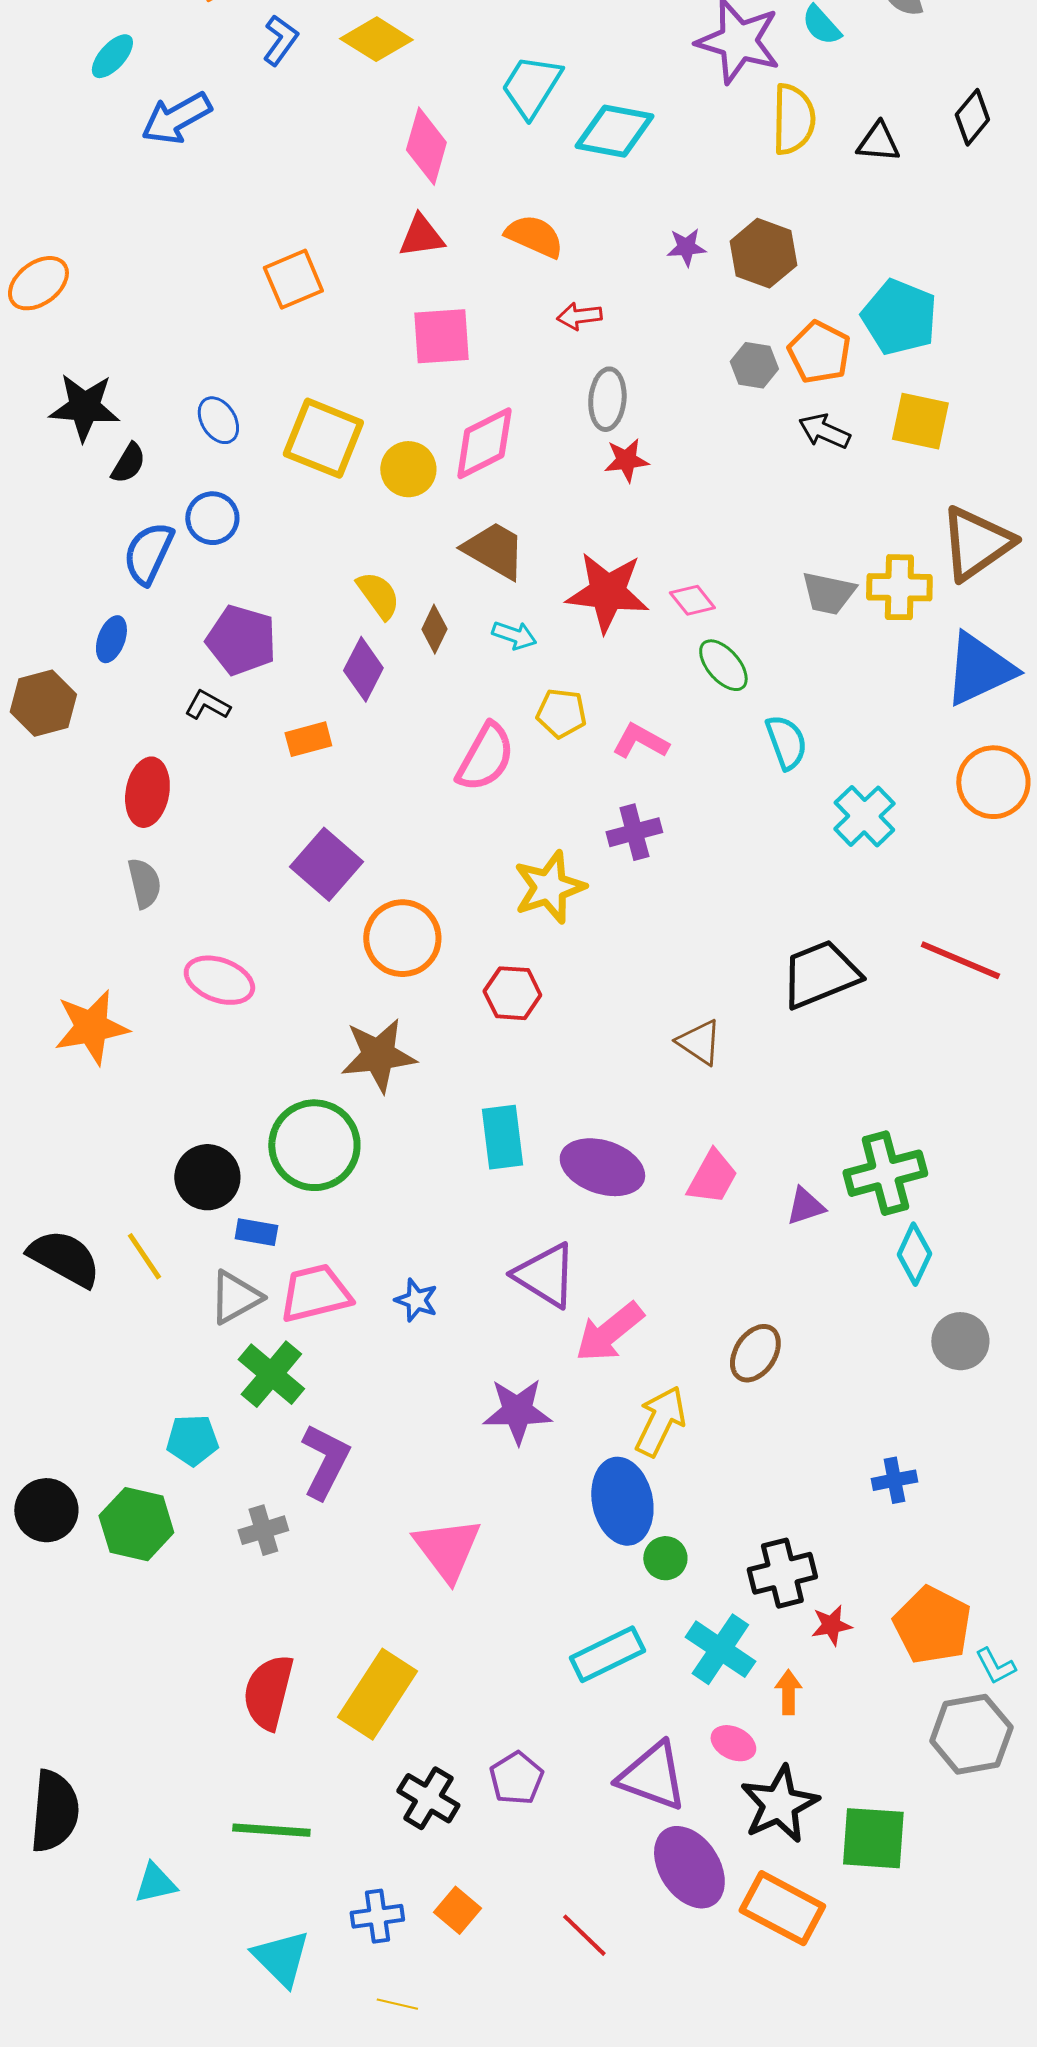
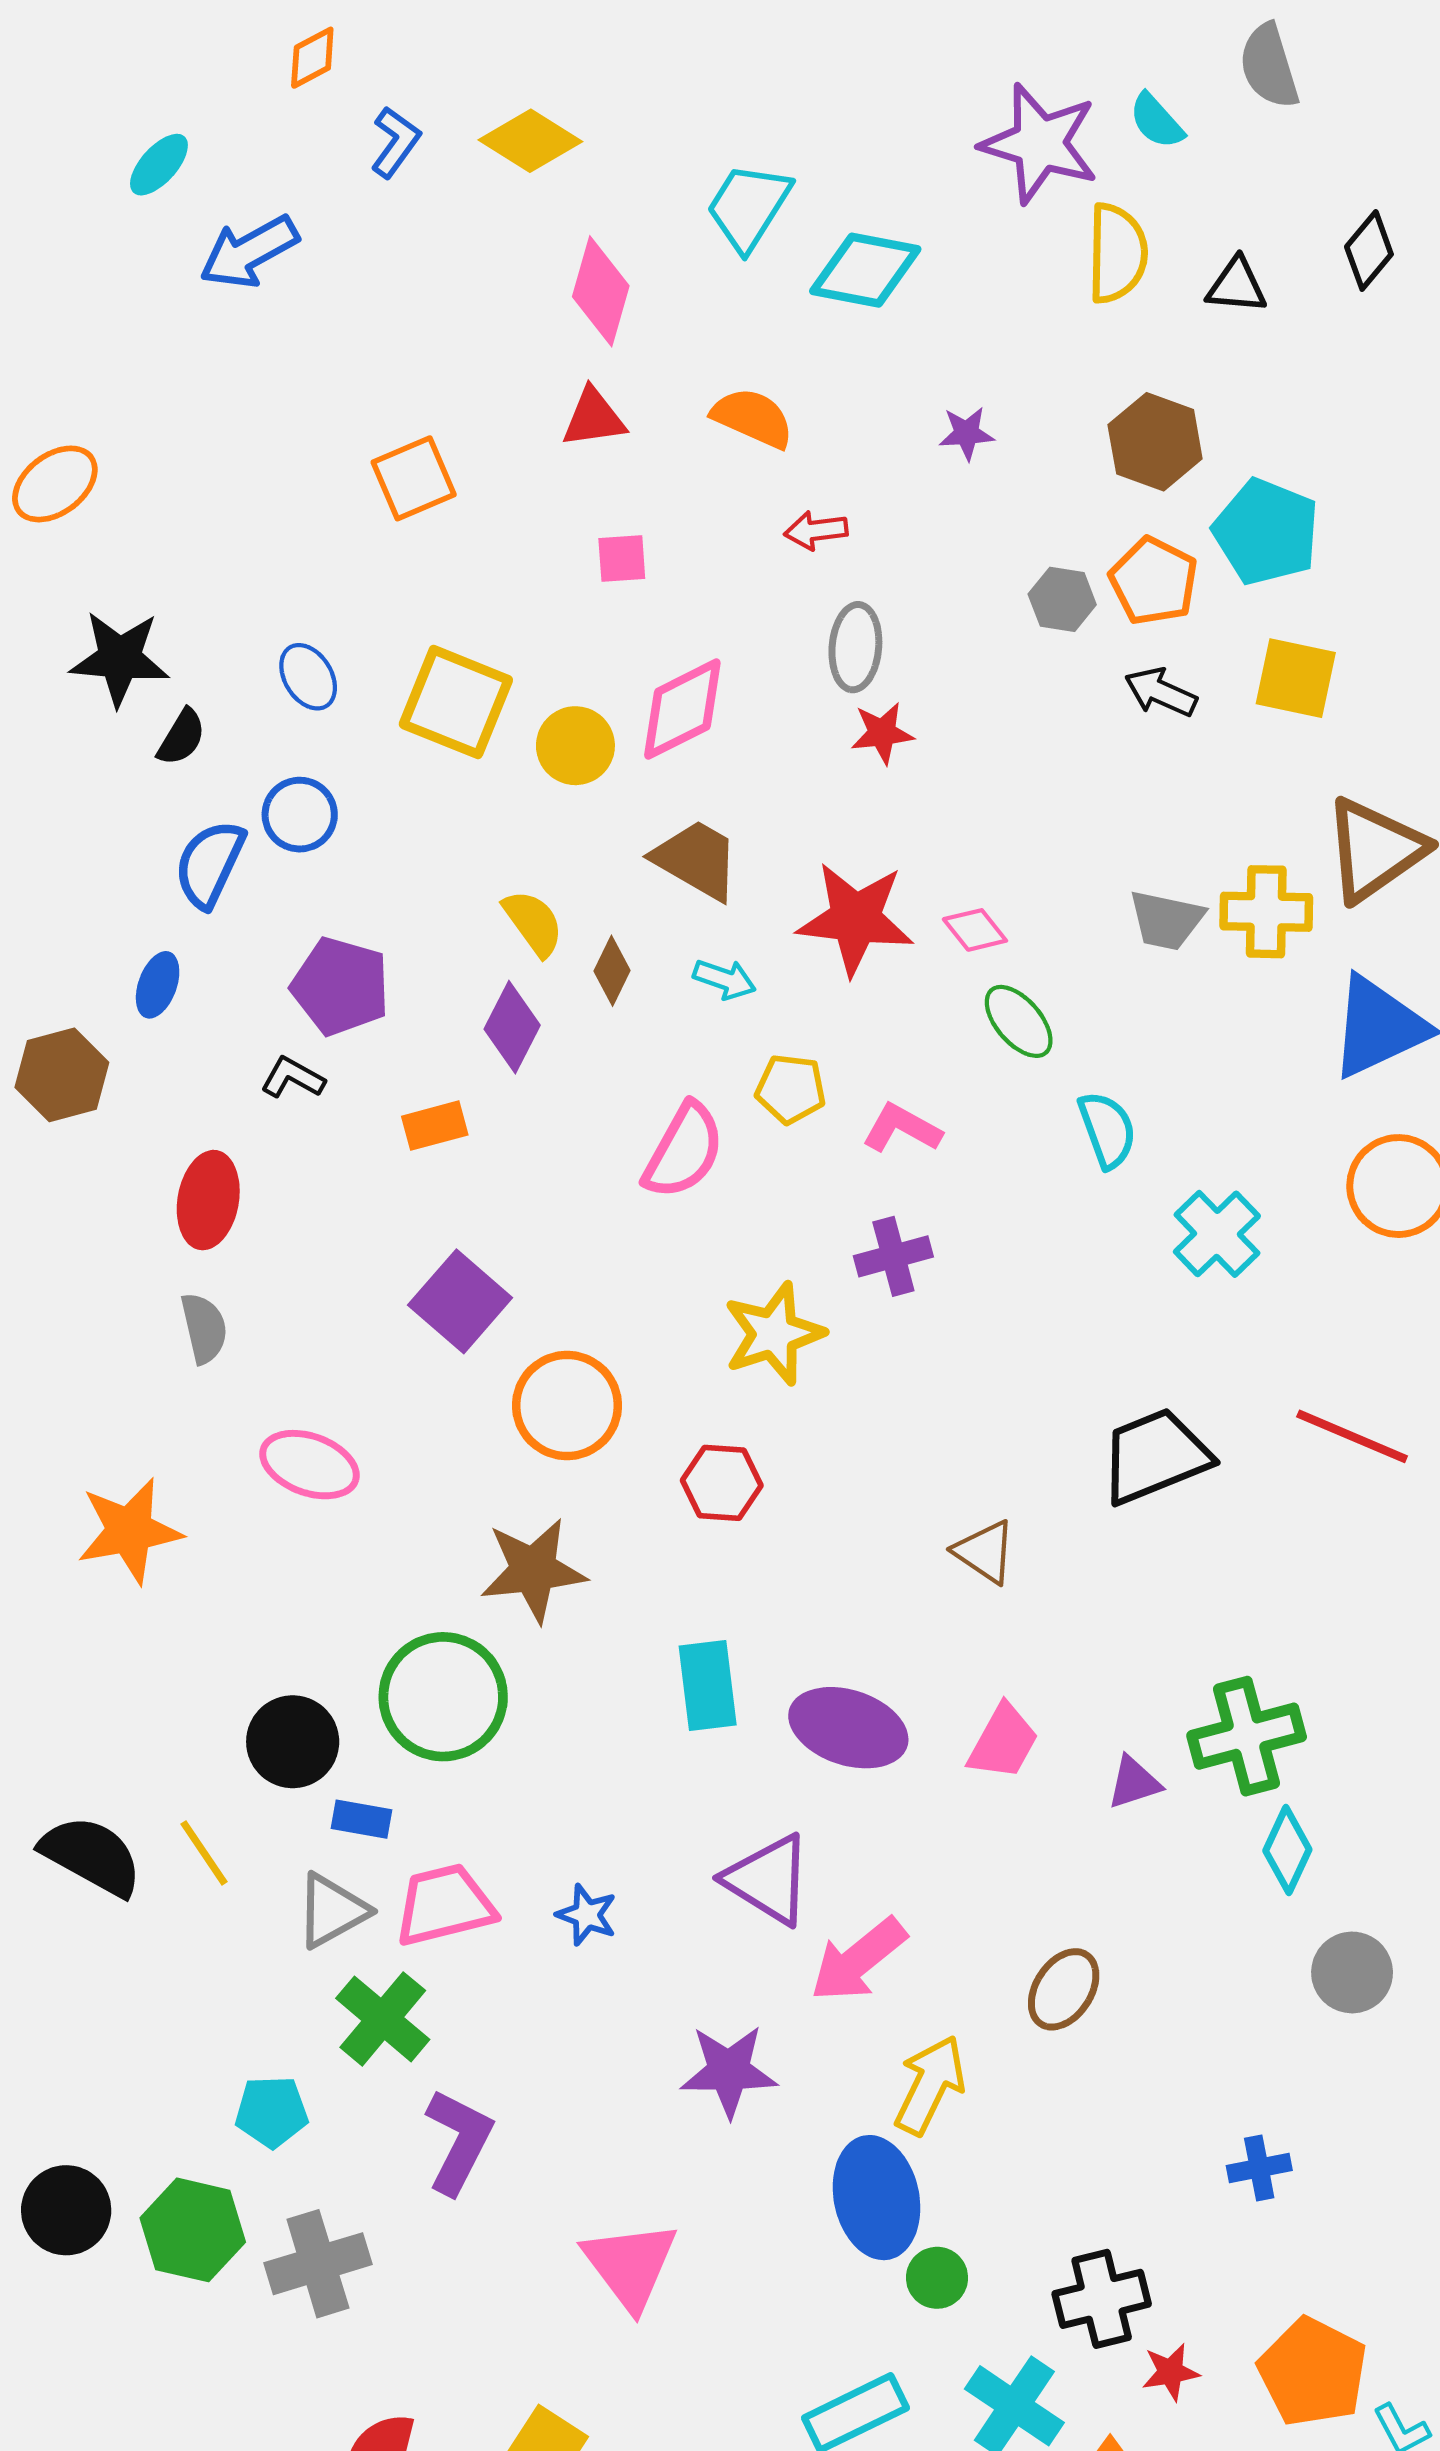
brown hexagon: (763, 253) -> (1155, 442), moved
pink square: (441, 336) -> (622, 559), size x0.6
gray cross: (263, 1530) -> (318, 2264), moved, size x1.5

